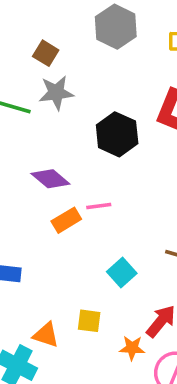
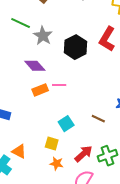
gray star: (56, 93) -> (43, 36), moved, turned 30
yellow square: (89, 321) -> (52, 144), moved
orange star: (132, 348) -> (57, 164), moved

